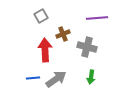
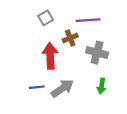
purple line: (97, 18) -> (88, 20), moved

